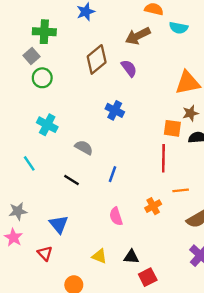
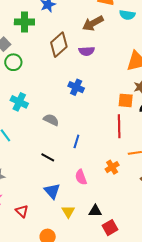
green cross: (44, 32) -> (24, 22), moved
purple semicircle: (129, 68) -> (87, 51), turned 126
black line: (72, 180) -> (48, 157), moved
blue triangle: (59, 224) -> (52, 191), moved
yellow triangle: (99, 256) -> (68, 212), turned 40

